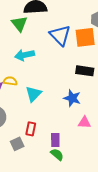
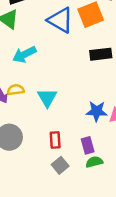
blue star: (72, 98) -> (97, 111), moved
gray square: (17, 144) -> (60, 165), moved
green semicircle: (57, 154) -> (94, 162), turned -40

